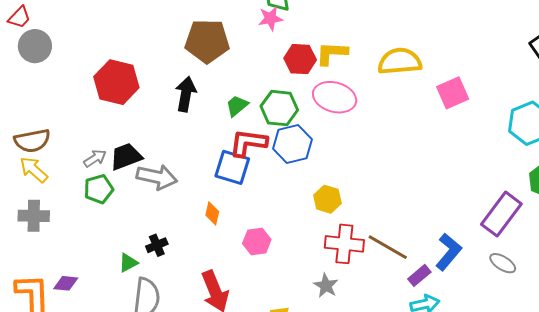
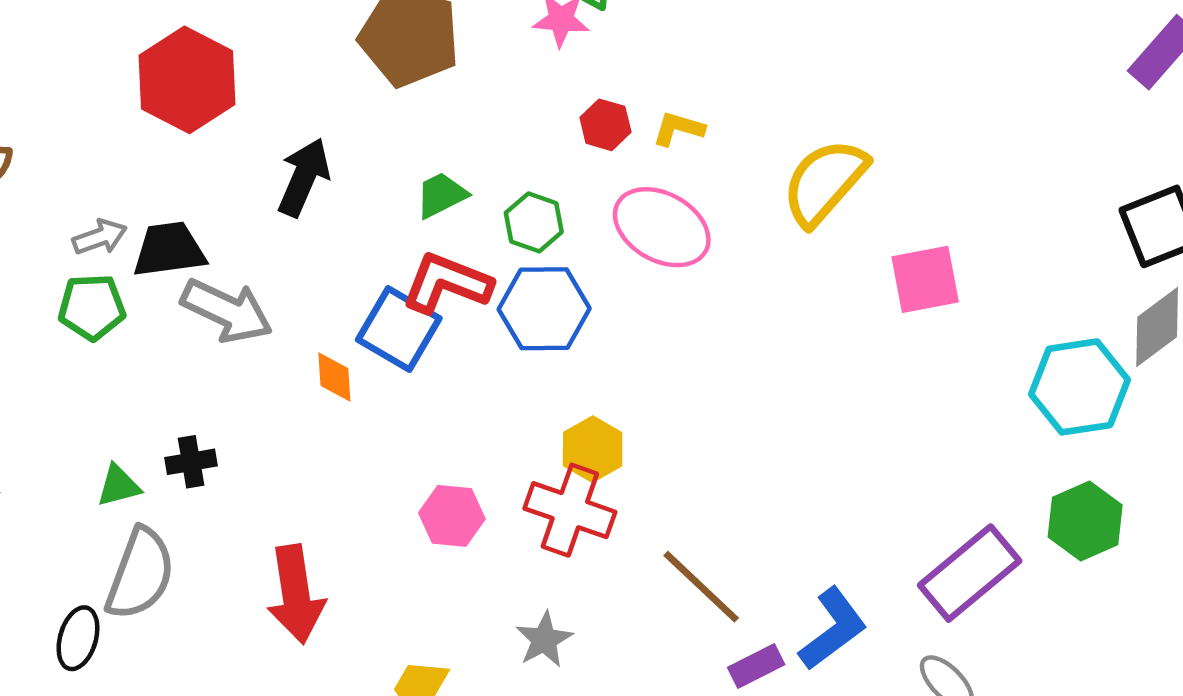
yellow L-shape: (332, 53) -> (678, 129), size x0.7
red hexagon: (300, 59) -> (605, 125), size x0.7
yellow semicircle: (400, 61) -> (825, 182), turned -57
black arrow: (186, 94) -> (304, 177), moved
green hexagon: (279, 108) -> (534, 222), size x0.7
orange diamond: (212, 213) -> (334, 377), moved, turned -30
pink hexagon: (257, 241) -> (452, 516), moved
red cross: (344, 244) -> (570, 510), moved

